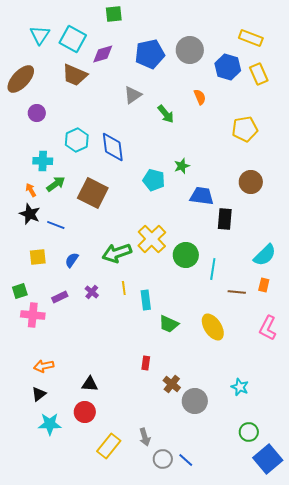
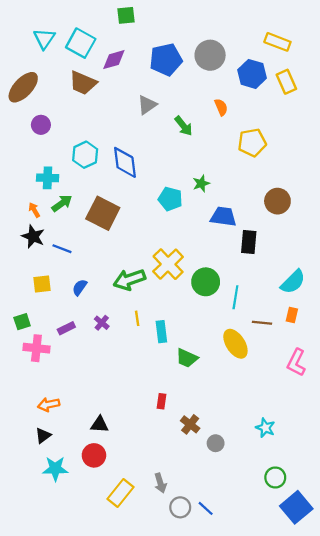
yellow pentagon: (245, 129) -> (252, 143), moved
yellow ellipse: (213, 327) -> (235, 344), moved
gray circle: (195, 401) -> (216, 443), size x0.6

